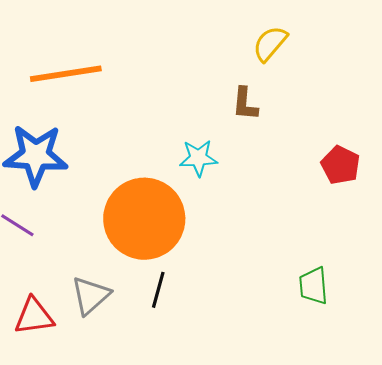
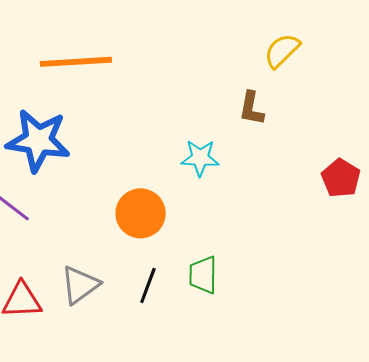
orange circle: (144, 219) -> (141, 213), size x0.6
green trapezoid: (313, 286) -> (203, 275), moved

